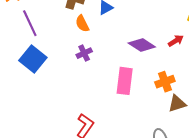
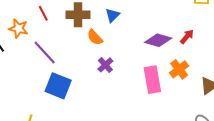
red arrow: (176, 41) -> (187, 37), moved
orange cross: (165, 82) -> (179, 69), moved

